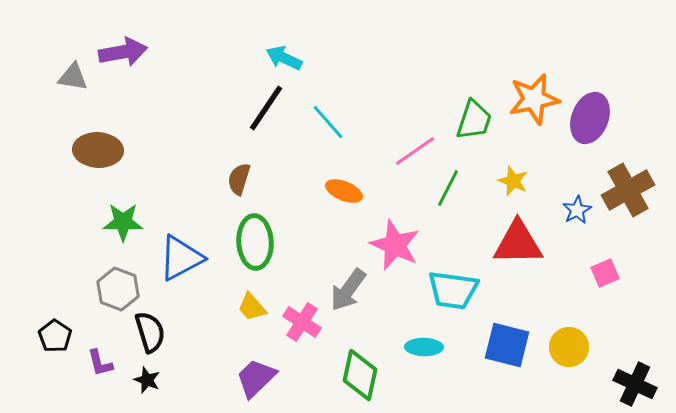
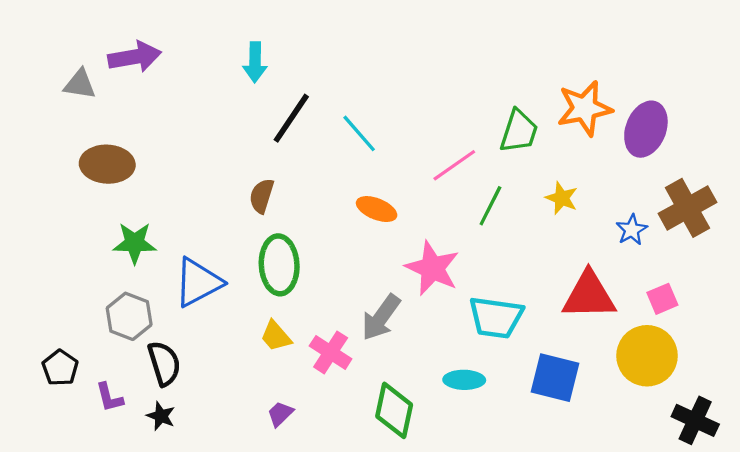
cyan arrow: (284, 58) -> (255, 62), moved, turned -114
red triangle: (518, 243) -> (589, 296), moved
yellow circle: (569, 347) -> (647, 356), moved, size x1.4
purple trapezoid: (256, 378) -> (280, 414), size x0.6

